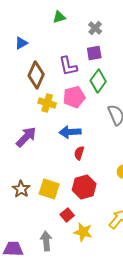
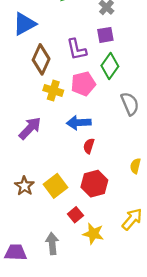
blue triangle: (21, 43) -> (24, 24), size x1.6
yellow square: (49, 189) -> (55, 186), turned 35

